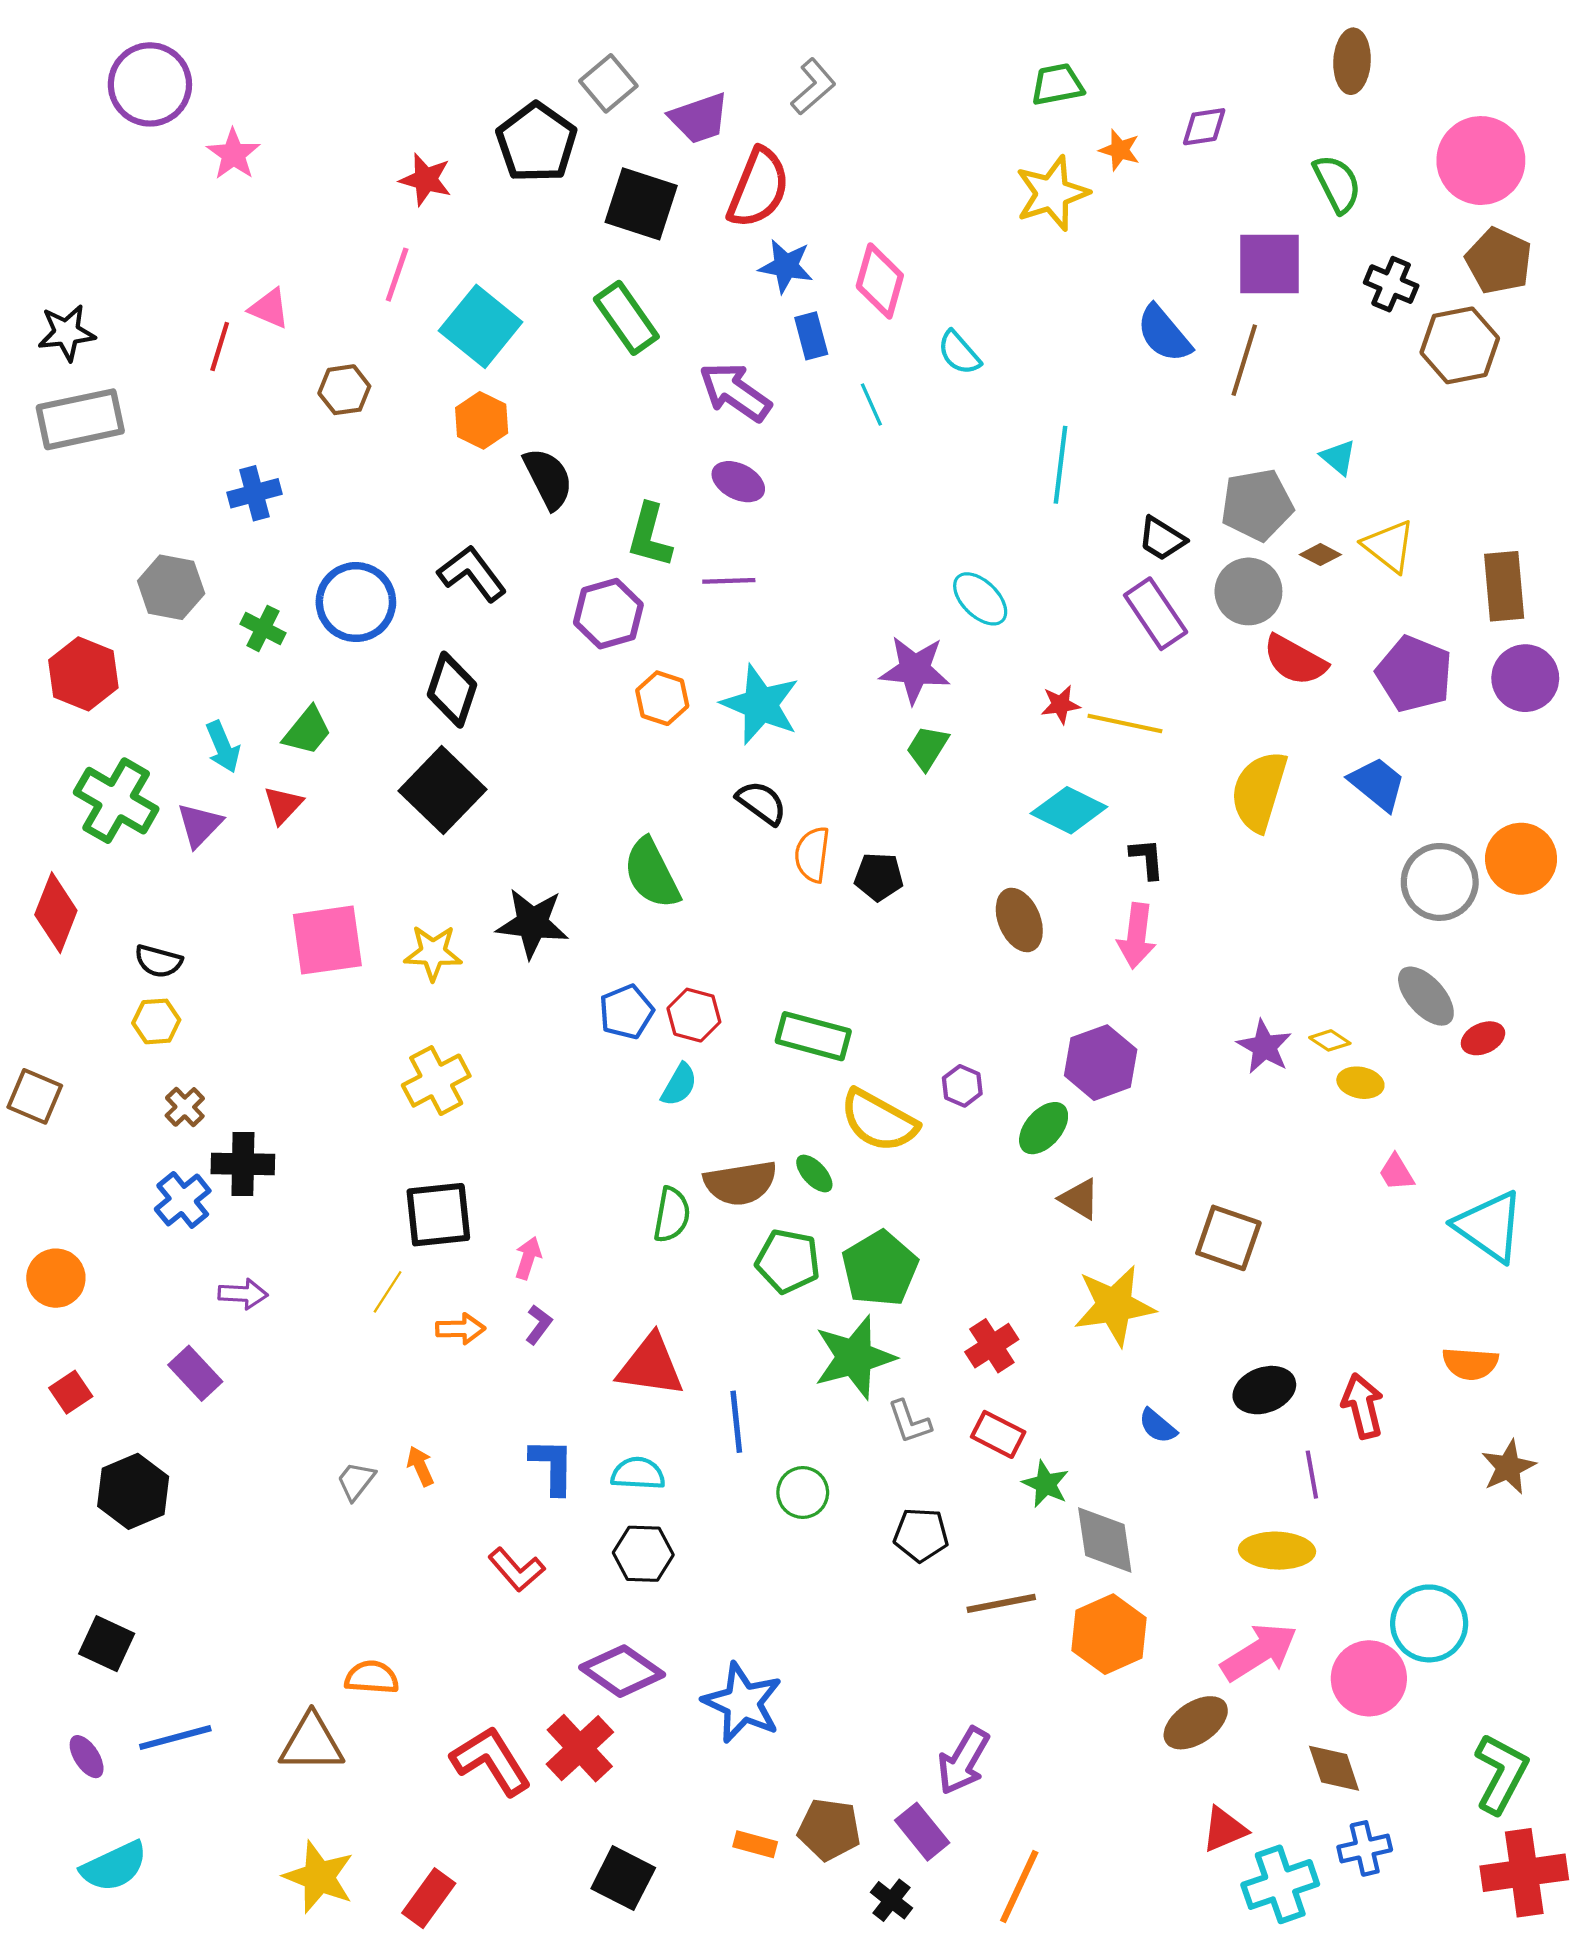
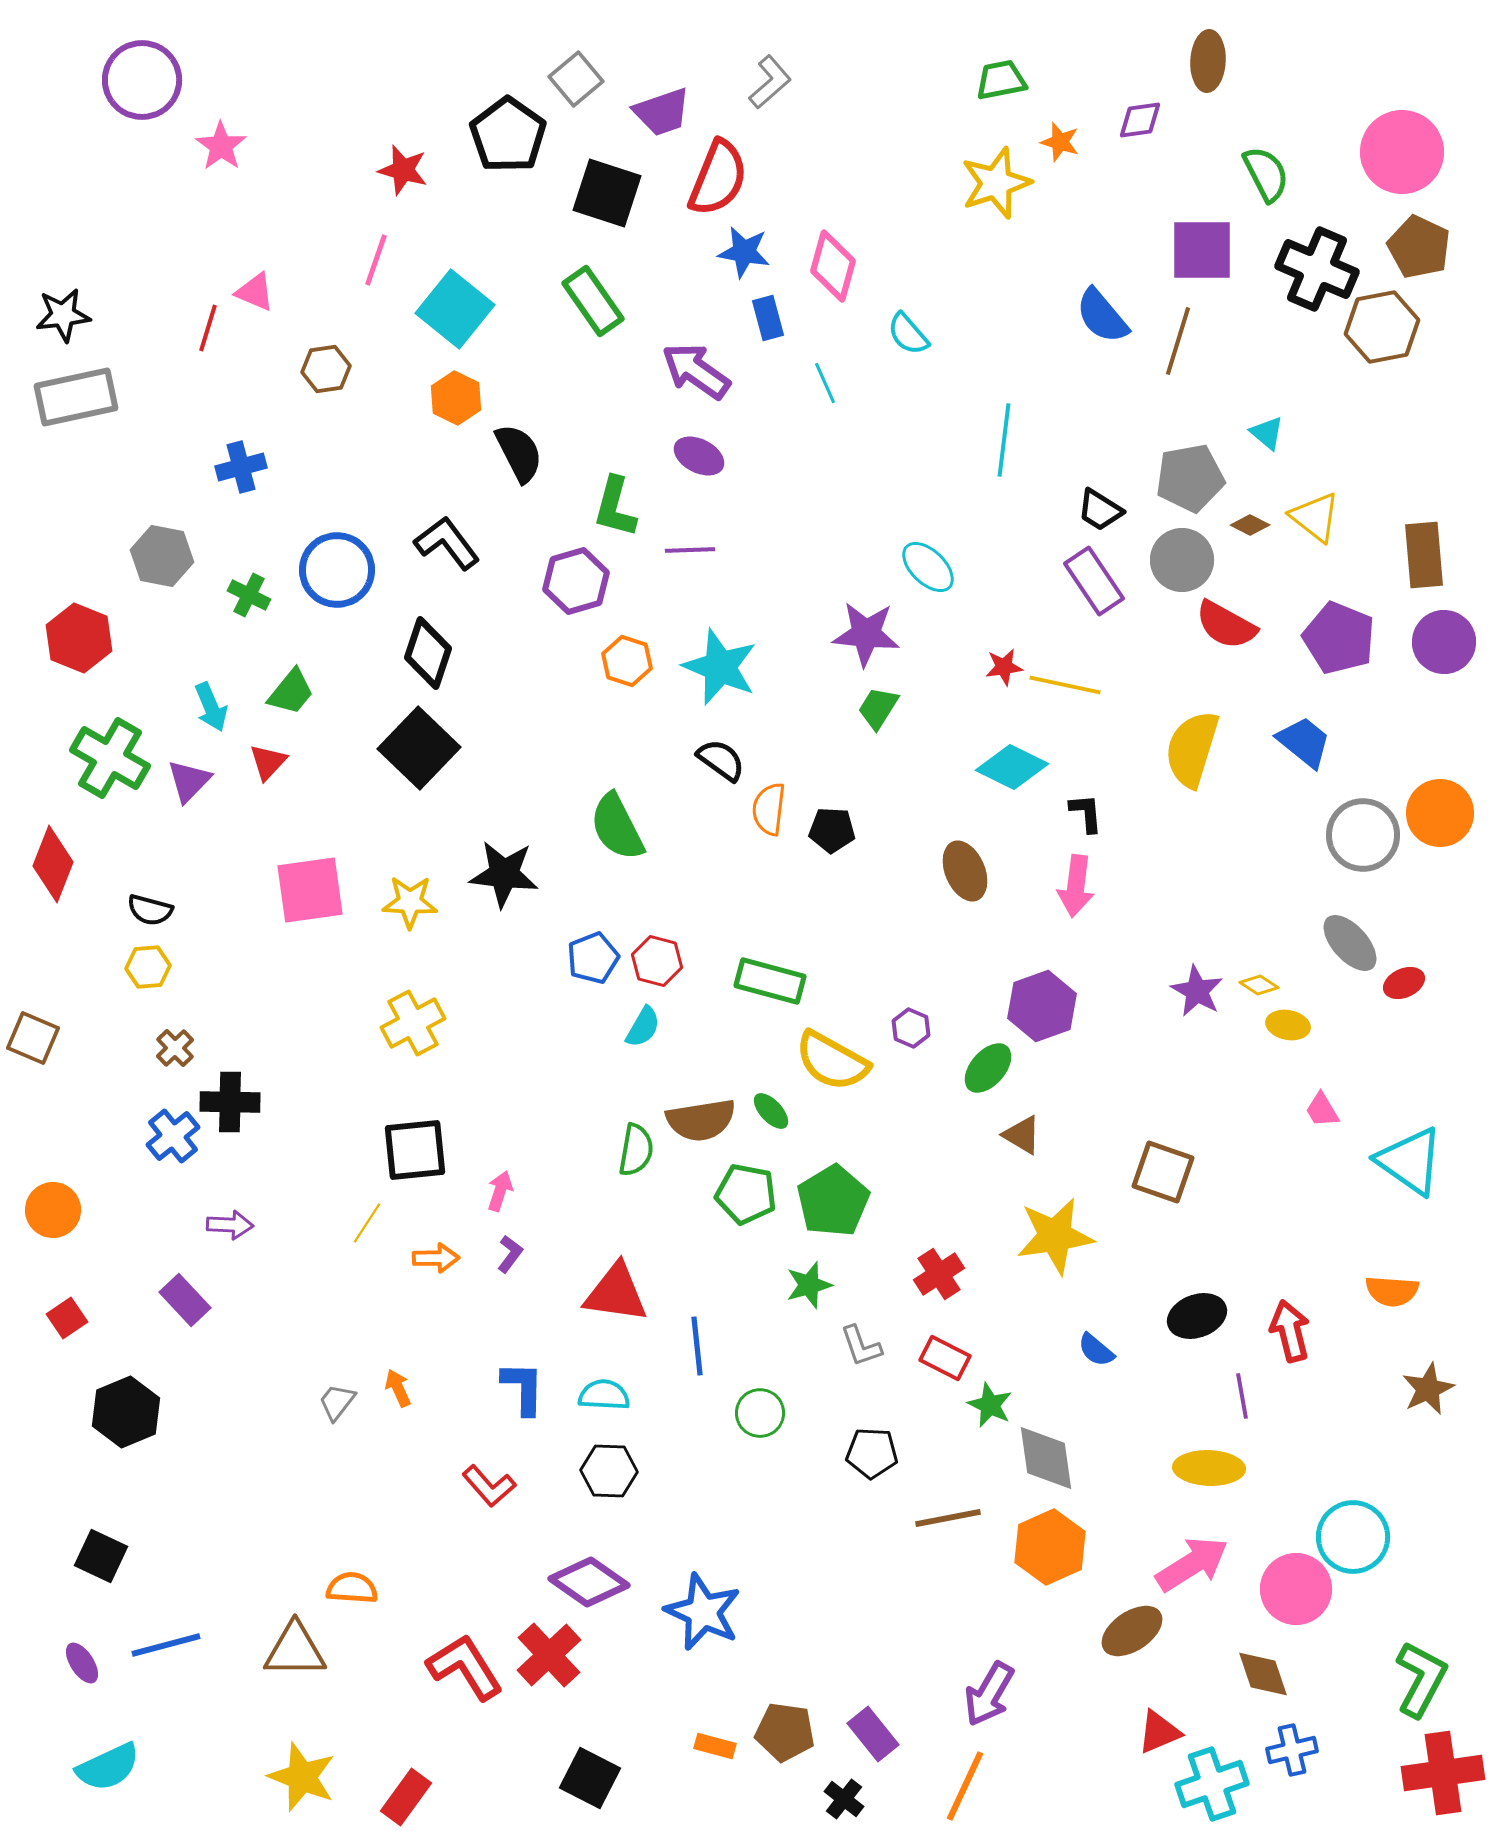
brown ellipse: (1352, 61) -> (1208, 61), moved
black cross: (1391, 284) -> (1317, 269), size x1.6
green star: (854, 1357) -> (809, 1285), size x0.6
purple arrow: (963, 1761) -> (989, 1694), moved

